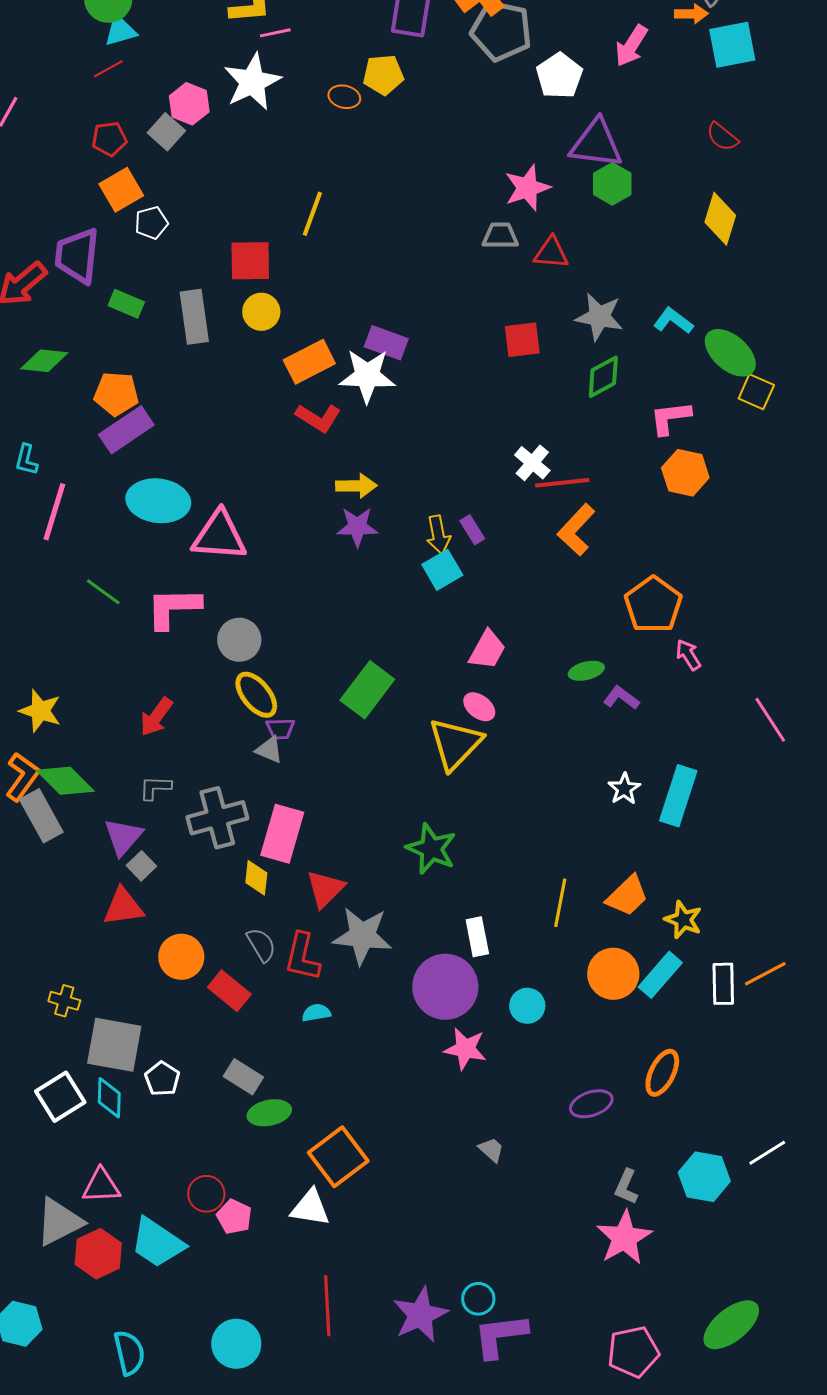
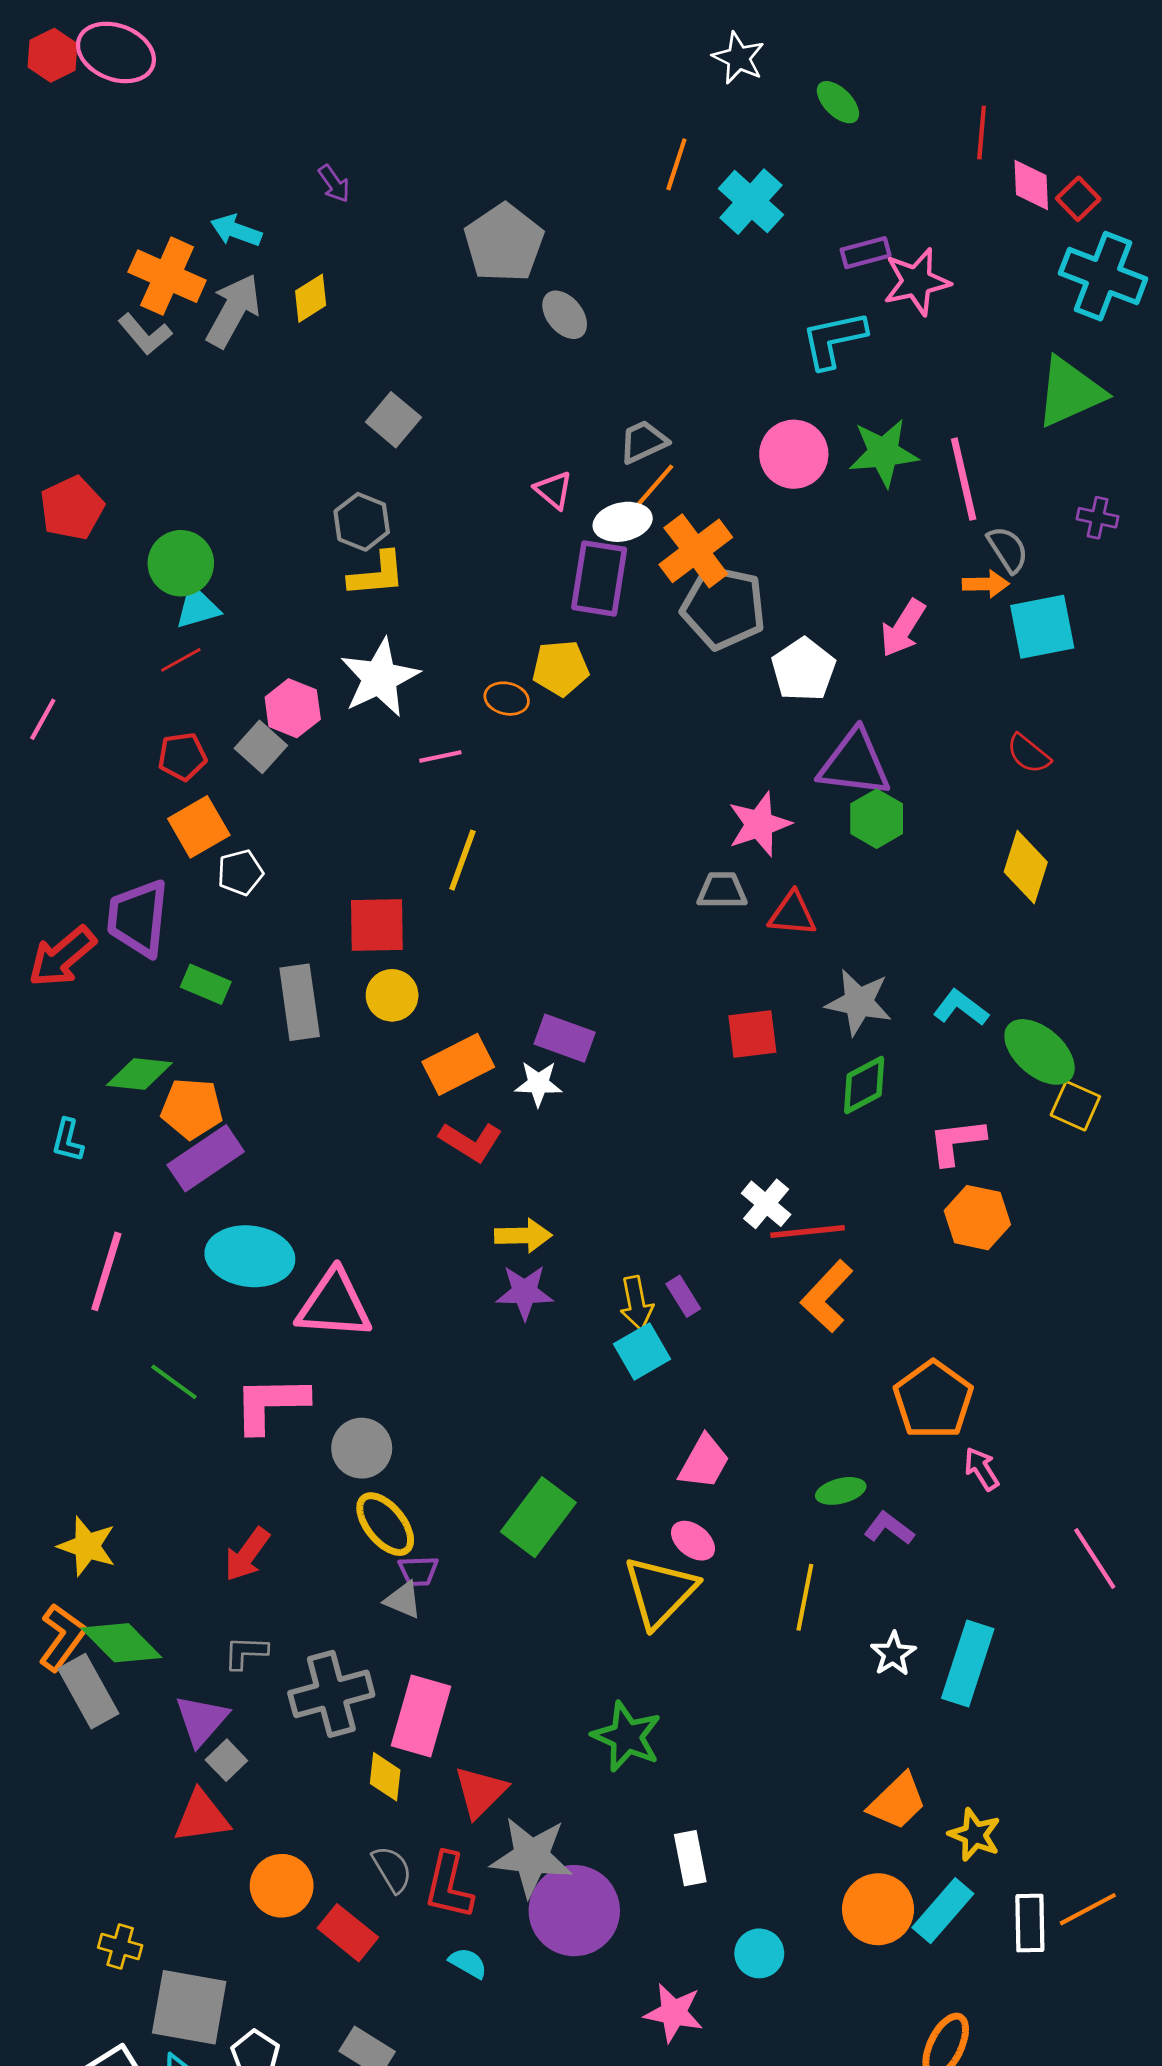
pink line: (275, 33) -> (440, 757), moved
green diamond: (44, 361) -> (139, 1074), moved
white star: (367, 376) -> (538, 1084), size x0.6
cyan L-shape: (26, 460) -> (68, 1140), moved
yellow line: (560, 903) -> (805, 1597), moved
purple circle: (445, 987) -> (574, 1911), moved
cyan semicircle: (316, 1013) -> (468, 1963), turned 40

